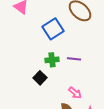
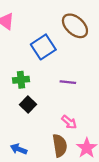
green cross: (52, 60) -> (21, 80), moved

